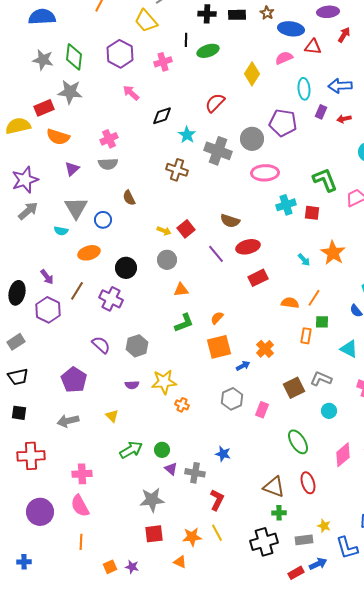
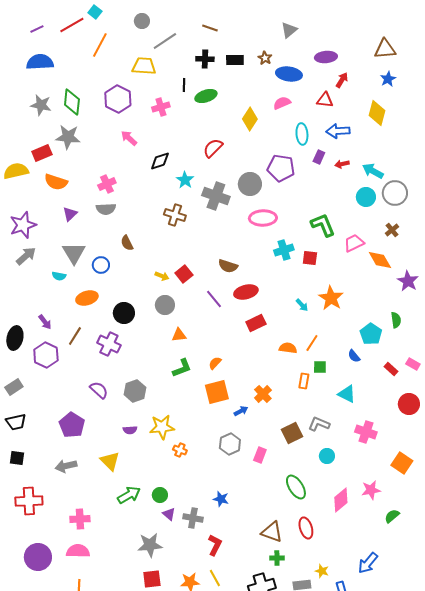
yellow trapezoid: (146, 21) -> (144, 66), turned 135
red triangle: (313, 47) -> (325, 100), moved
yellow triangle: (112, 416) -> (110, 461), size x1.5
pink semicircle: (80, 506) -> (78, 551), turned 120

